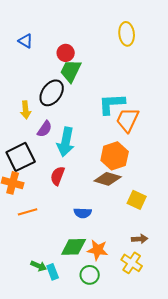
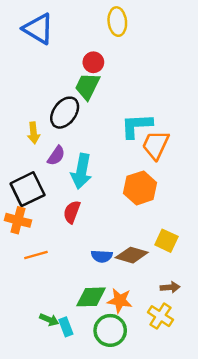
yellow ellipse: (127, 34) -> (117, 22), moved
blue triangle: (26, 41) -> (38, 29), moved, size x1.8
red circle: (66, 53) -> (93, 62), moved
brown diamond: (108, 179) -> (132, 255), moved
green circle: (90, 275) -> (110, 330), size x1.4

